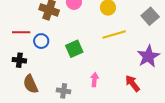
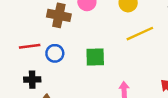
green square: (74, 49) -> (95, 57), turned 30

